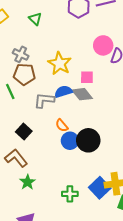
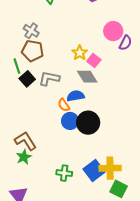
yellow star: (60, 63) -> (80, 53), moved, size x0.7
pink square: (87, 77) -> (94, 60), turned 32
blue semicircle: (63, 92) -> (76, 96), moved
black square: (24, 132) -> (27, 79), moved
brown L-shape: (16, 158) -> (25, 141), moved

